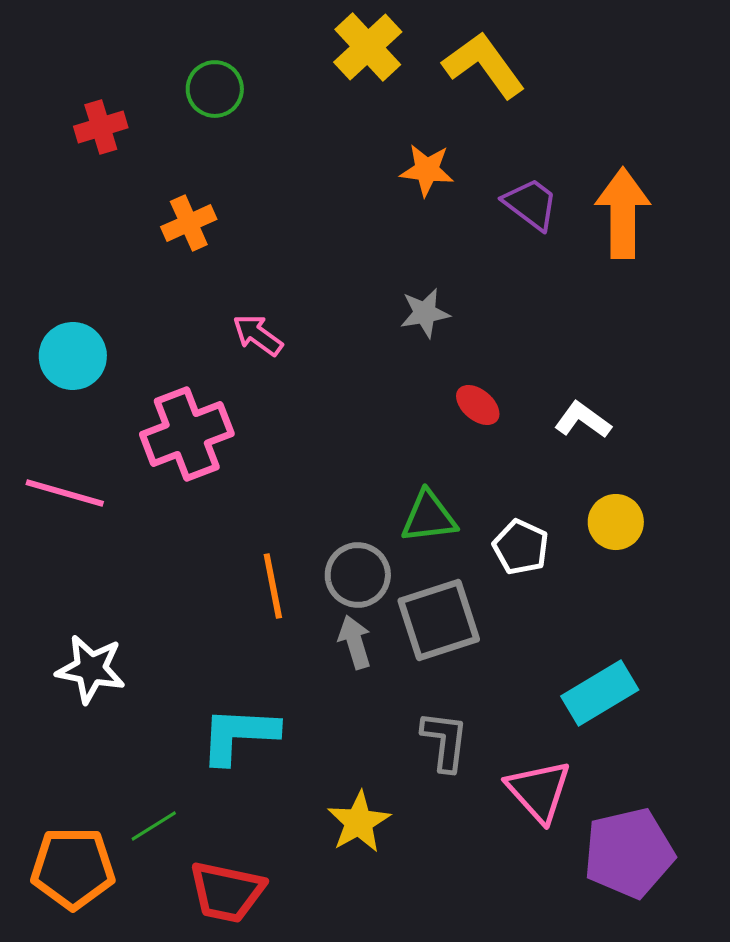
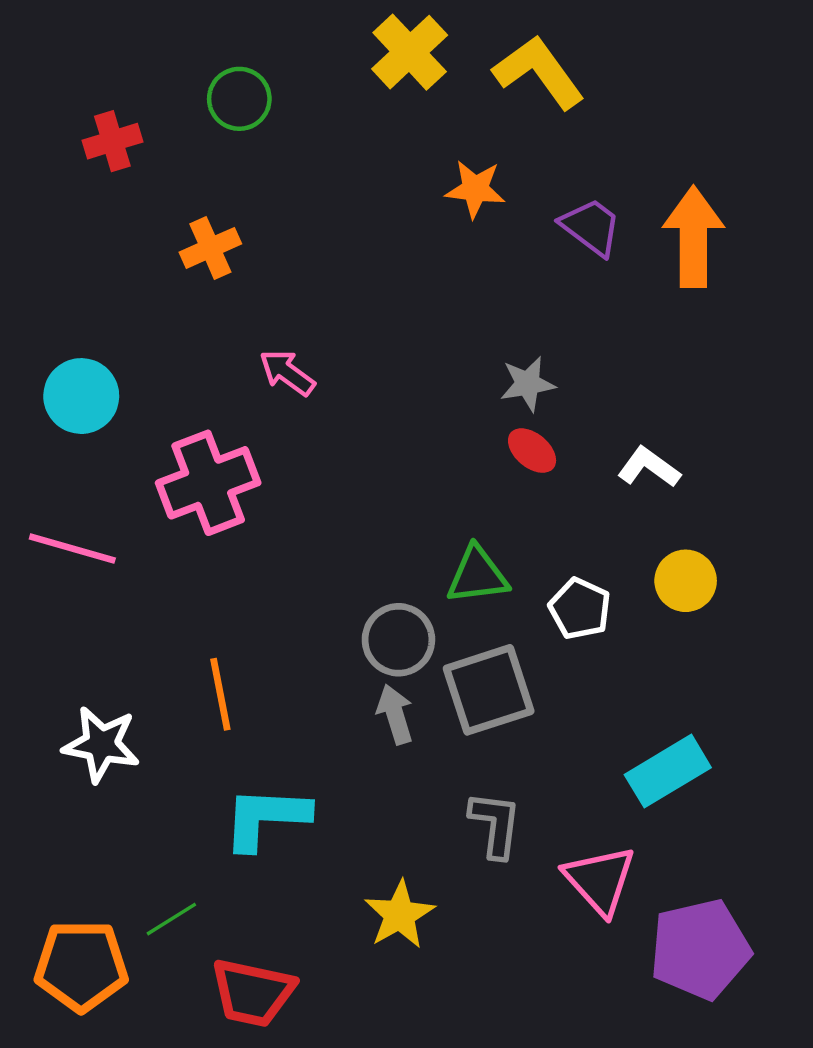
gray star: (425, 313) -> (528, 384), moved
orange line: (273, 586) -> (220, 694), moved

